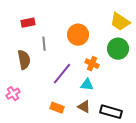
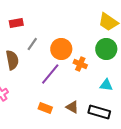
orange circle: (78, 35) -> (61, 49), moved
gray line: (44, 44) -> (32, 44), turned 40
cyan triangle: (87, 85) -> (106, 85), moved

